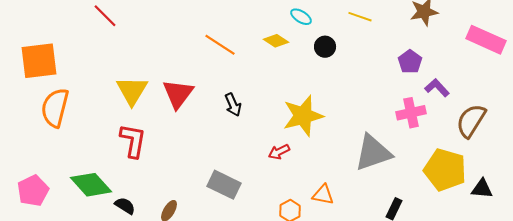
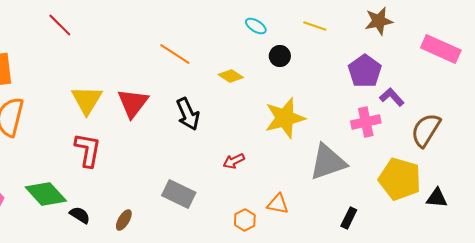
yellow diamond: (276, 41) -> (231, 76), moved
purple pentagon: (410, 62) -> (365, 71), size x1.4
black arrow: (233, 105) -> (188, 114), size x1.4
yellow star: (303, 116) -> (285, 118), moved

